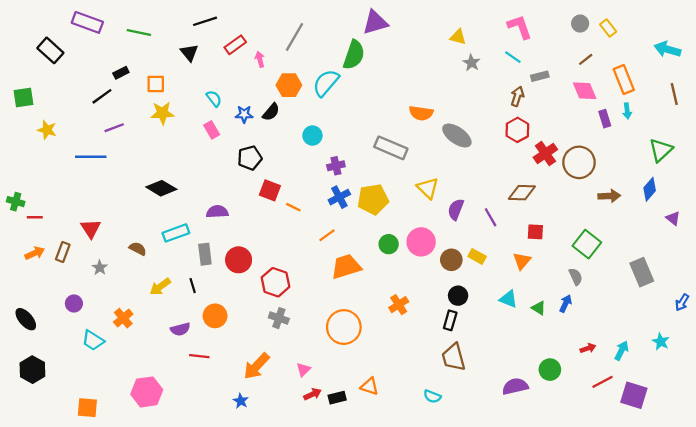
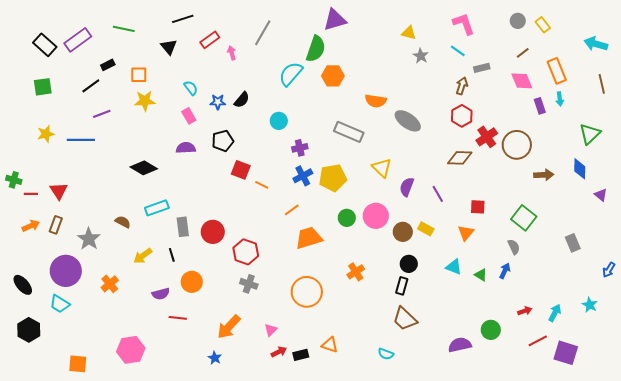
purple rectangle: (87, 22) -> (78, 40), moved, turned -56
orange hexagon: (289, 85) -> (333, 76), moved
green square: (24, 97) -> (43, 87), moved
yellow star: (47, 130) -> (46, 134), moved, turned -30
blue diamond: (650, 189) -> (580, 169), turned -40
brown diamond: (522, 193) -> (460, 158), moved
purple semicircle: (217, 212) -> (186, 148), moved
red triangle: (91, 228) -> (59, 191), moved
gray star: (100, 268) -> (89, 239), size x1.6
gray rectangle: (642, 272) -> (573, 243), size x0.7
purple circle: (74, 303) -> (66, 271), size x2.0
cyan trapezoid: (93, 340) -> (60, 304), moved
brown trapezoid: (454, 357) -> (405, 319), turned -32

